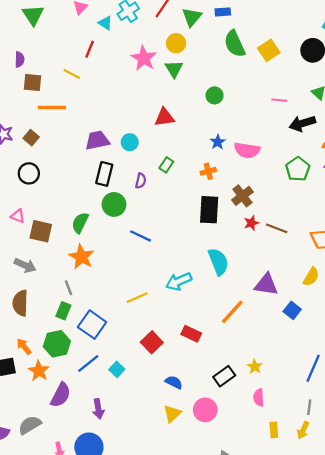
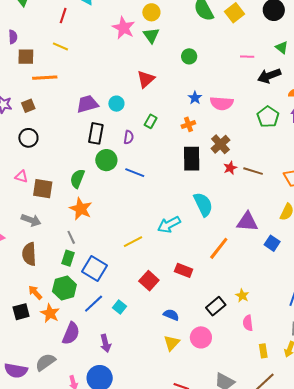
red line: (90, 49) -> (63, 16), moved
red triangle: (164, 117) -> (146, 79), turned -30
brown square: (31, 138) -> (28, 106), turned 32
blue line: (140, 236) -> (135, 173), moved

